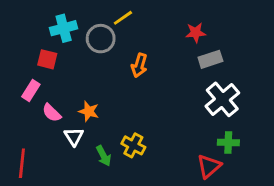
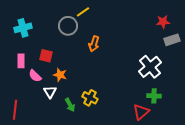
cyan cross: (64, 28) -> (23, 28), moved
red star: (196, 33) -> (163, 22), moved
red square: (47, 59) -> (46, 56), moved
gray rectangle: (210, 59) -> (172, 40), moved
pink rectangle: (31, 91) -> (21, 61), turned -32

